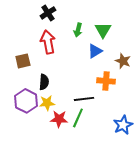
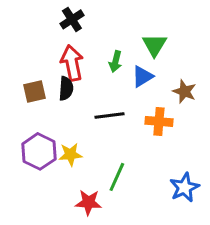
green arrow: (78, 30) -> (115, 61), moved
black semicircle: (44, 82) -> (66, 88), moved
black line: (84, 99) -> (109, 115), moved
red star: (59, 119) -> (88, 202), moved

